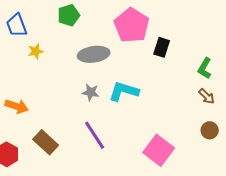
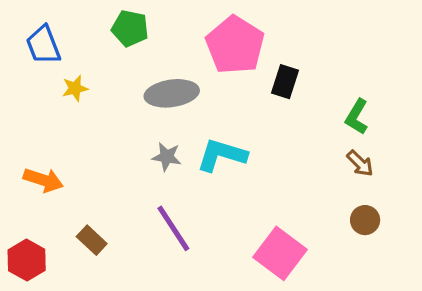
green pentagon: (69, 15) -> (130, 28), turned 30
brown rectangle: (46, 142) -> (92, 240), size x0.7

